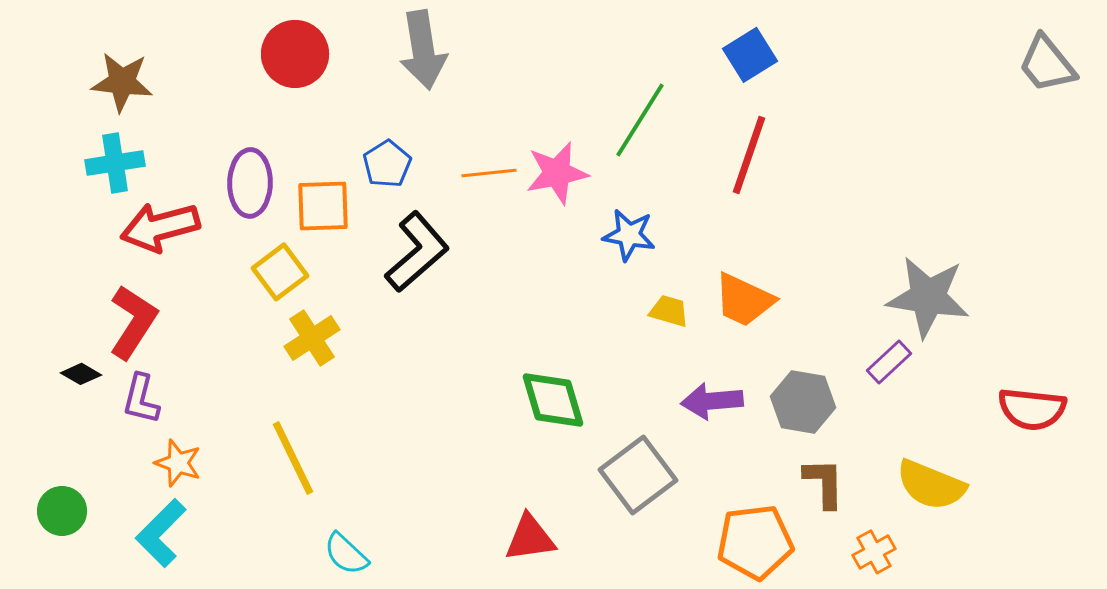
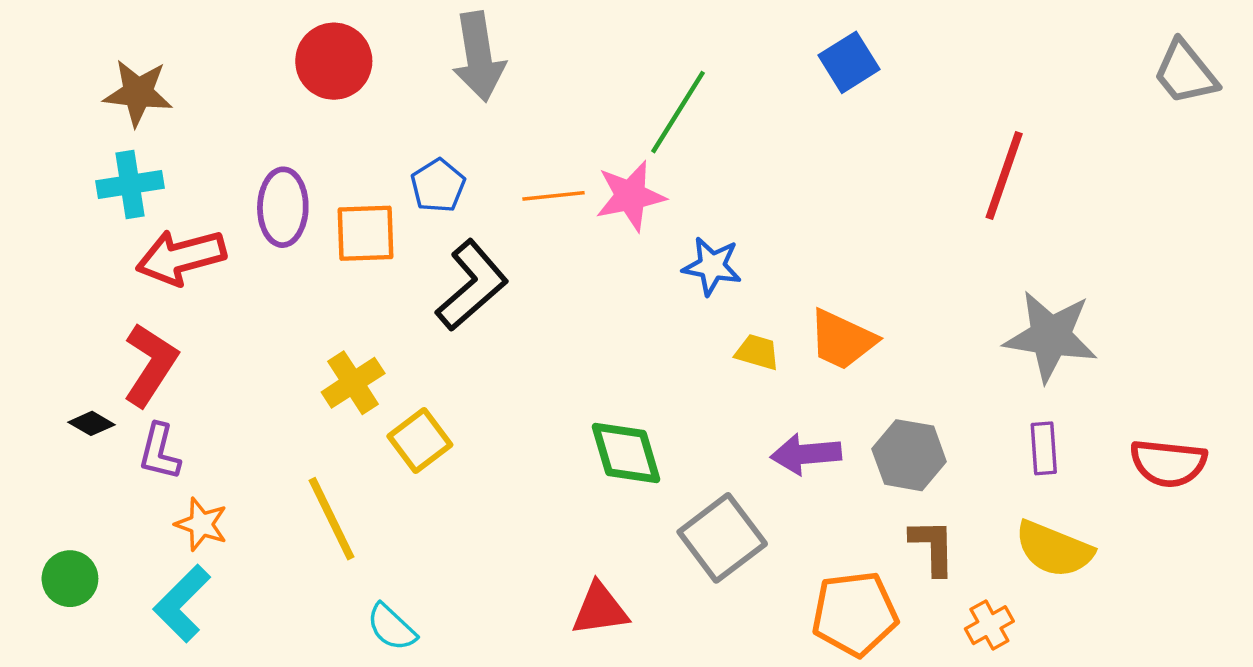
green line: (640, 120) -> (678, 112), moved
red line: (749, 155) -> (1004, 176), moved
yellow square: (280, 272) -> (420, 440), moved
purple rectangle: (889, 362) -> (1044, 448), moved, turned -51

